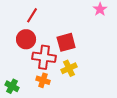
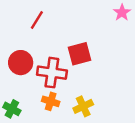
red circle: (26, 39) -> (21, 63), moved
yellow cross: (69, 68) -> (83, 106), moved

